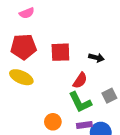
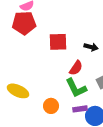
red pentagon: (24, 47) -> (24, 23), moved
yellow ellipse: (21, 77) -> (18, 91), moved

